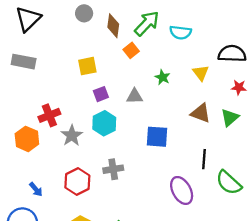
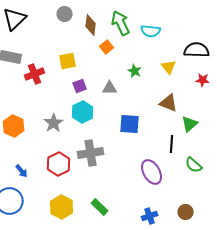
green arrow: (147, 23) -> (121, 23), turned -70
red cross: (49, 115) -> (35, 74), moved
green triangle: (230, 118) -> (190, 124), moved
gray cross: (113, 169) -> (91, 153), size x1.4
green semicircle: (229, 183) -> (194, 165), size x0.7

